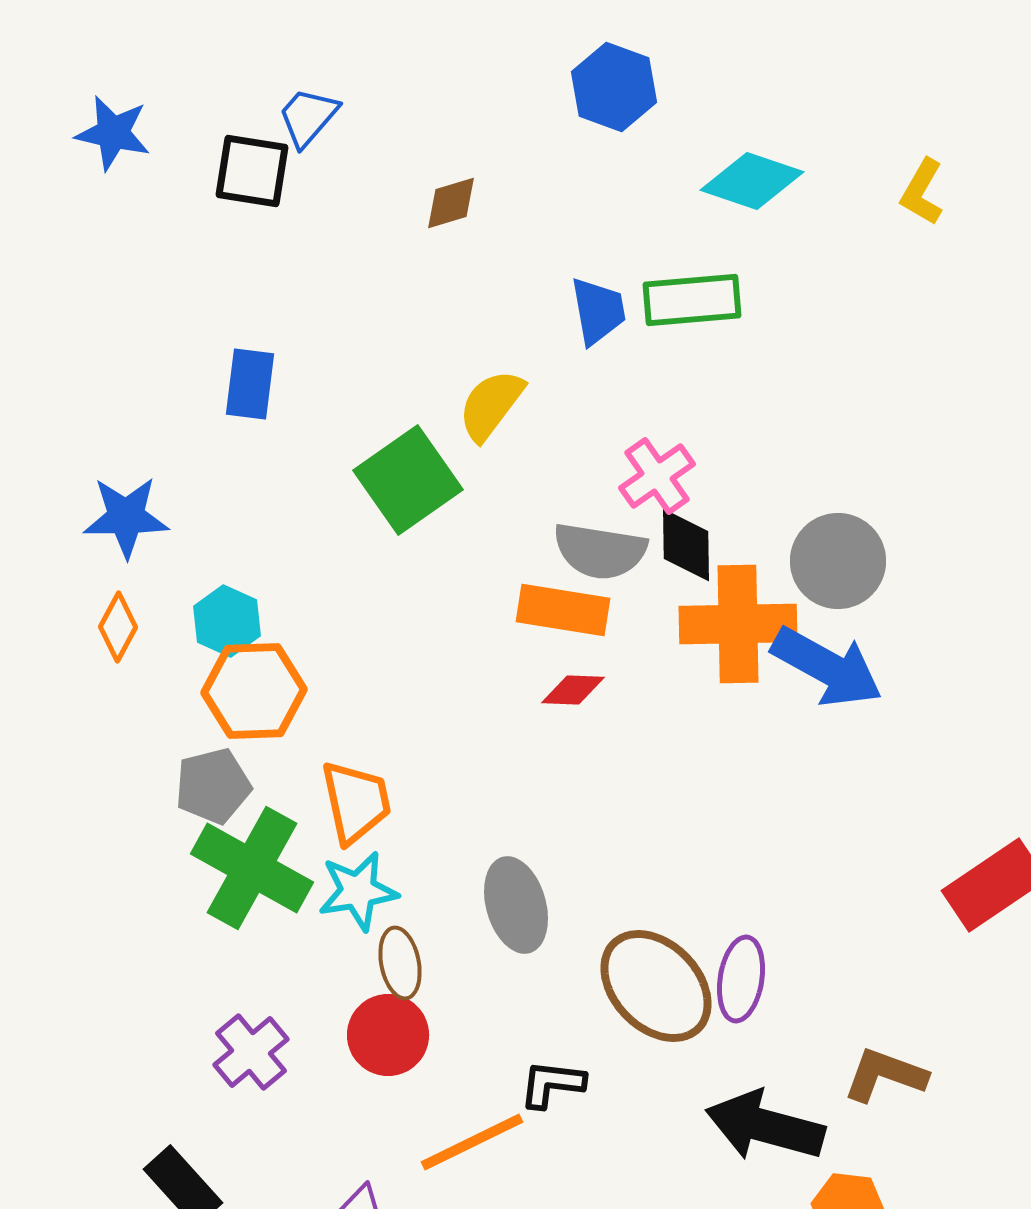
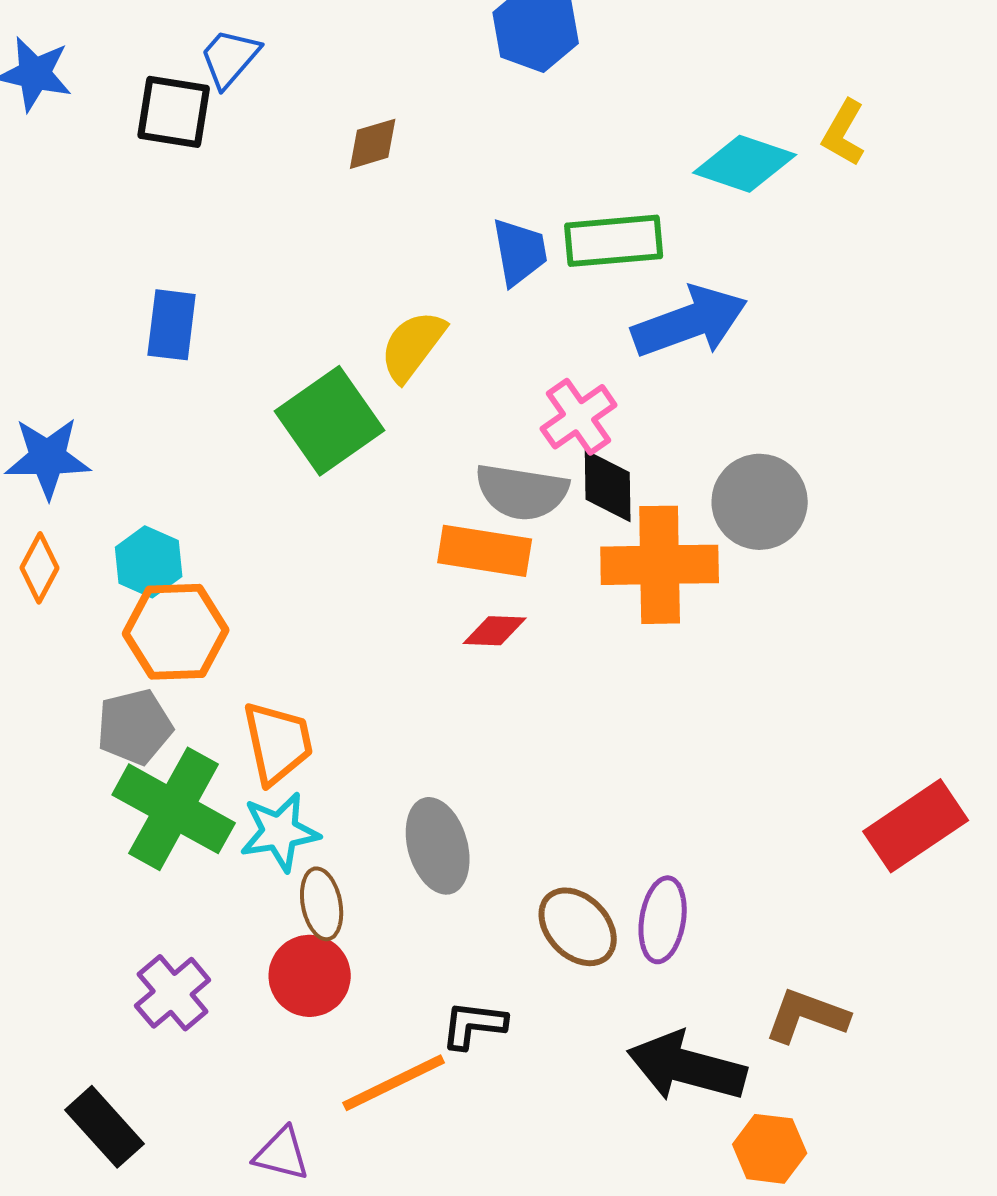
cyan diamond: (752, 181) -> (745, 164), moved
blue arrow: (827, 667) -> (690, 322), moved, turned -49
brown ellipse: (656, 986) -> (578, 927), size x0.7

